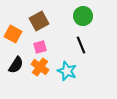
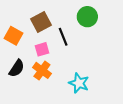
black line: (81, 45) -> (63, 37), moved
cyan star: (67, 71) -> (79, 83), moved

